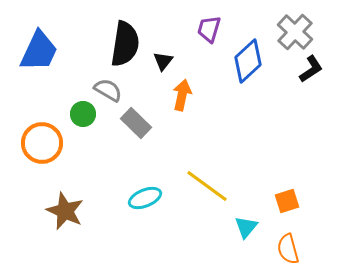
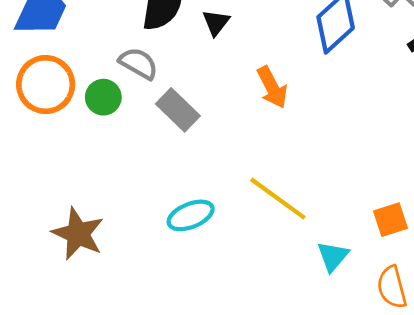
orange arrow: (182, 95) -> (272, 87), moved, turned 140
orange circle: (42, 143) -> (46, 85), moved

